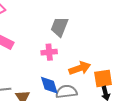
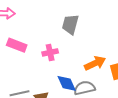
pink cross: (49, 52) -> (50, 52), moved

